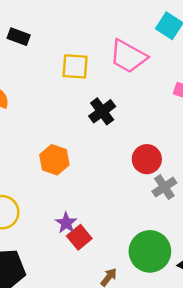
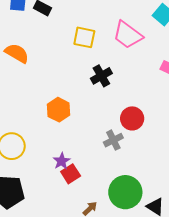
gray cross: (164, 187) -> (113, 140), moved

